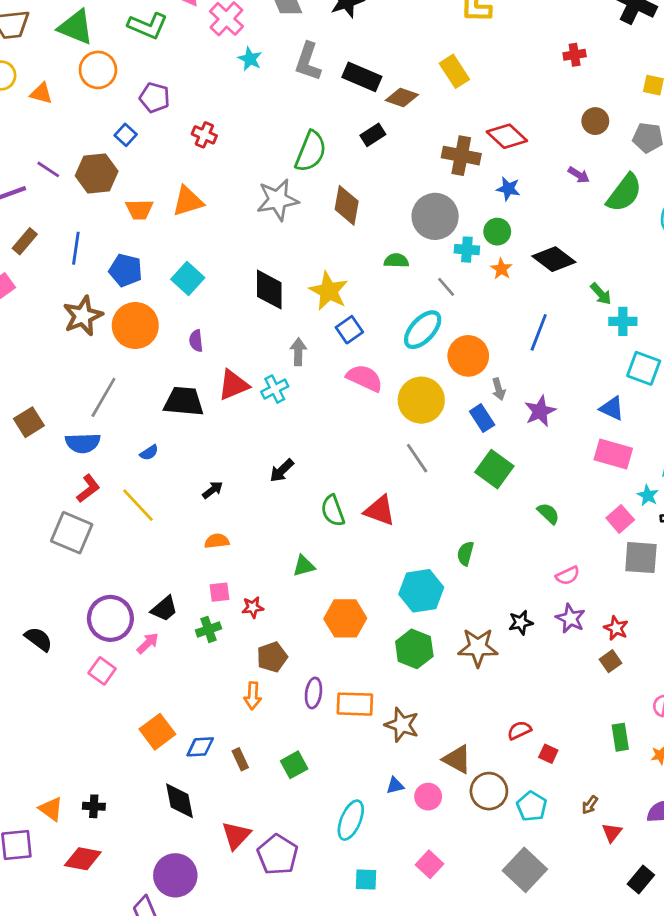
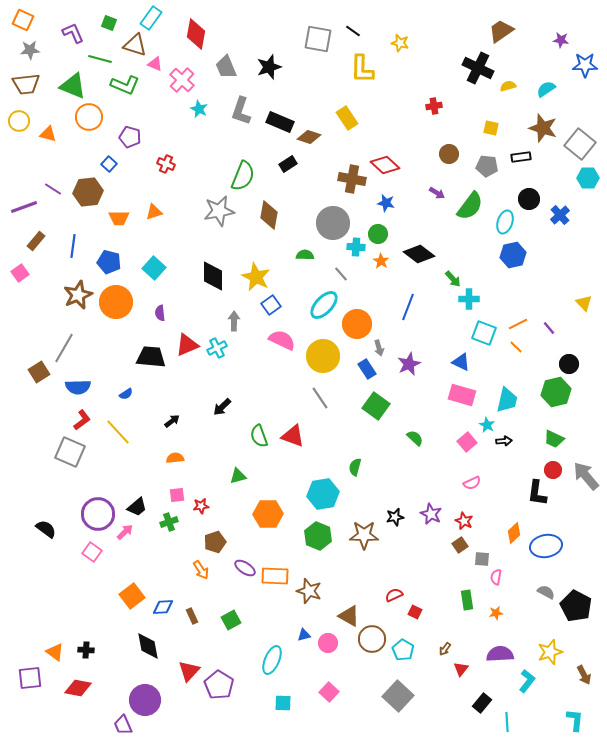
orange triangle: (188, 201) -> (154, 212), size x0.7
gray line: (103, 397) -> (64, 348), moved
gray square: (641, 558) -> (482, 559), moved, size x0.6
pink semicircle: (568, 576) -> (472, 483), moved
purple ellipse: (313, 693) -> (245, 568), turned -65
orange arrow: (253, 696) -> (201, 570), turned -36

